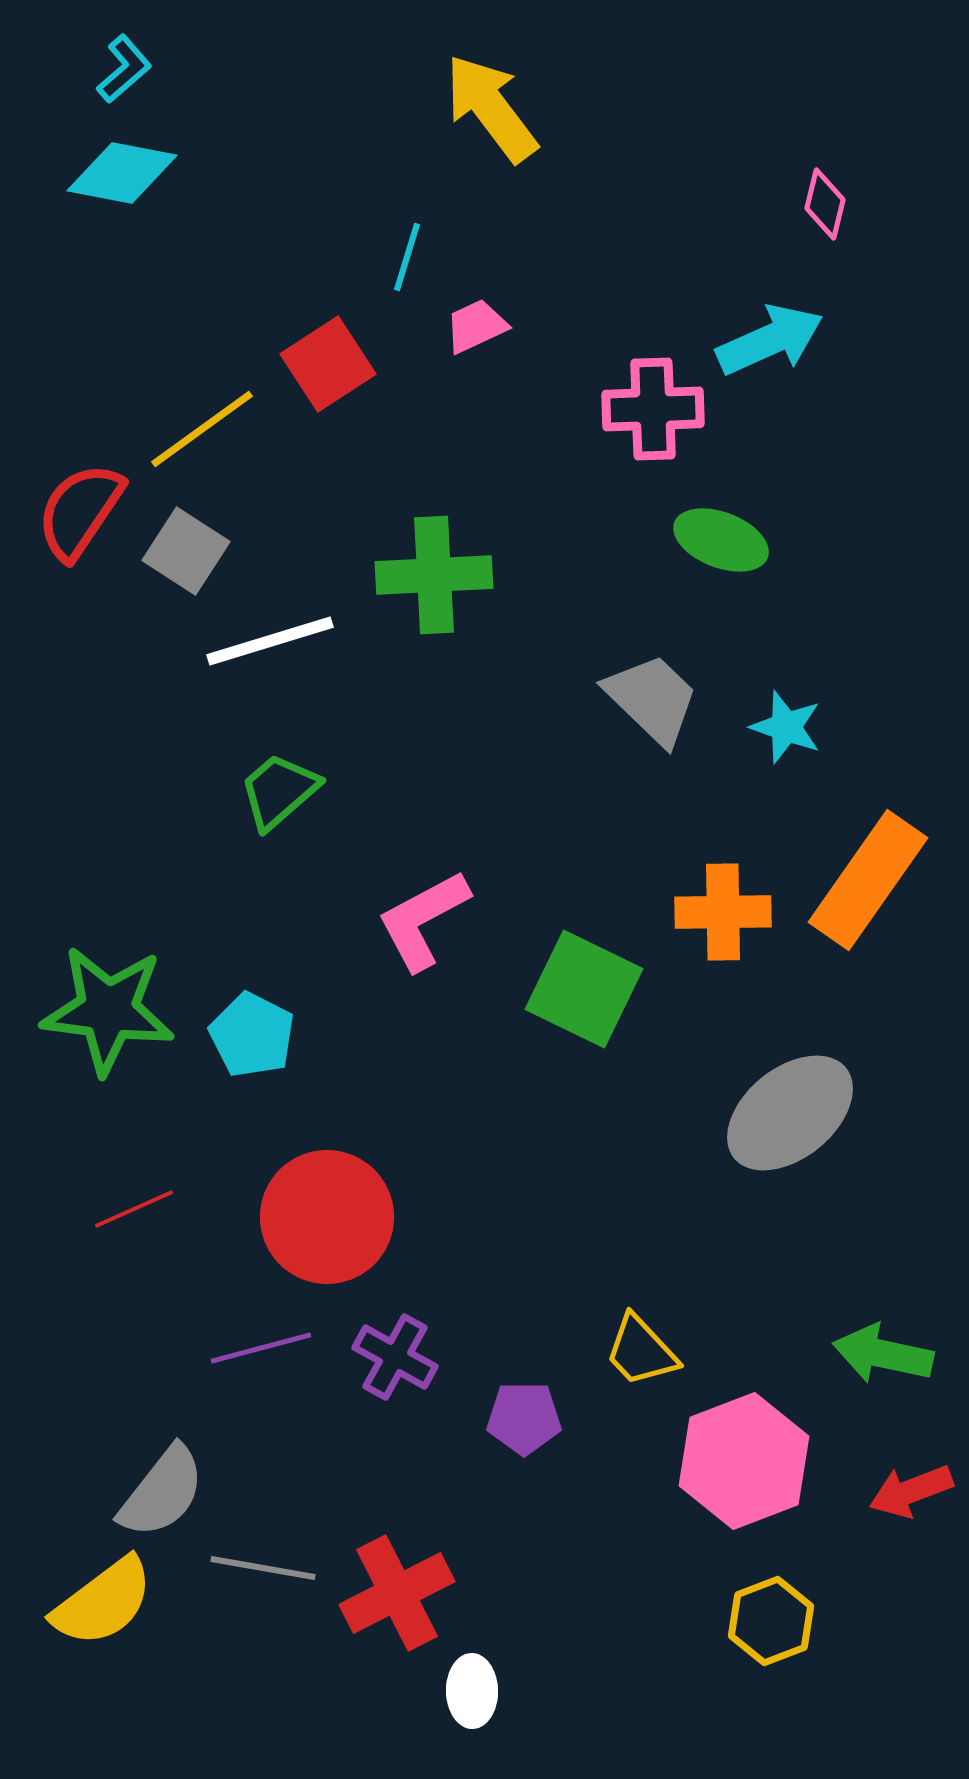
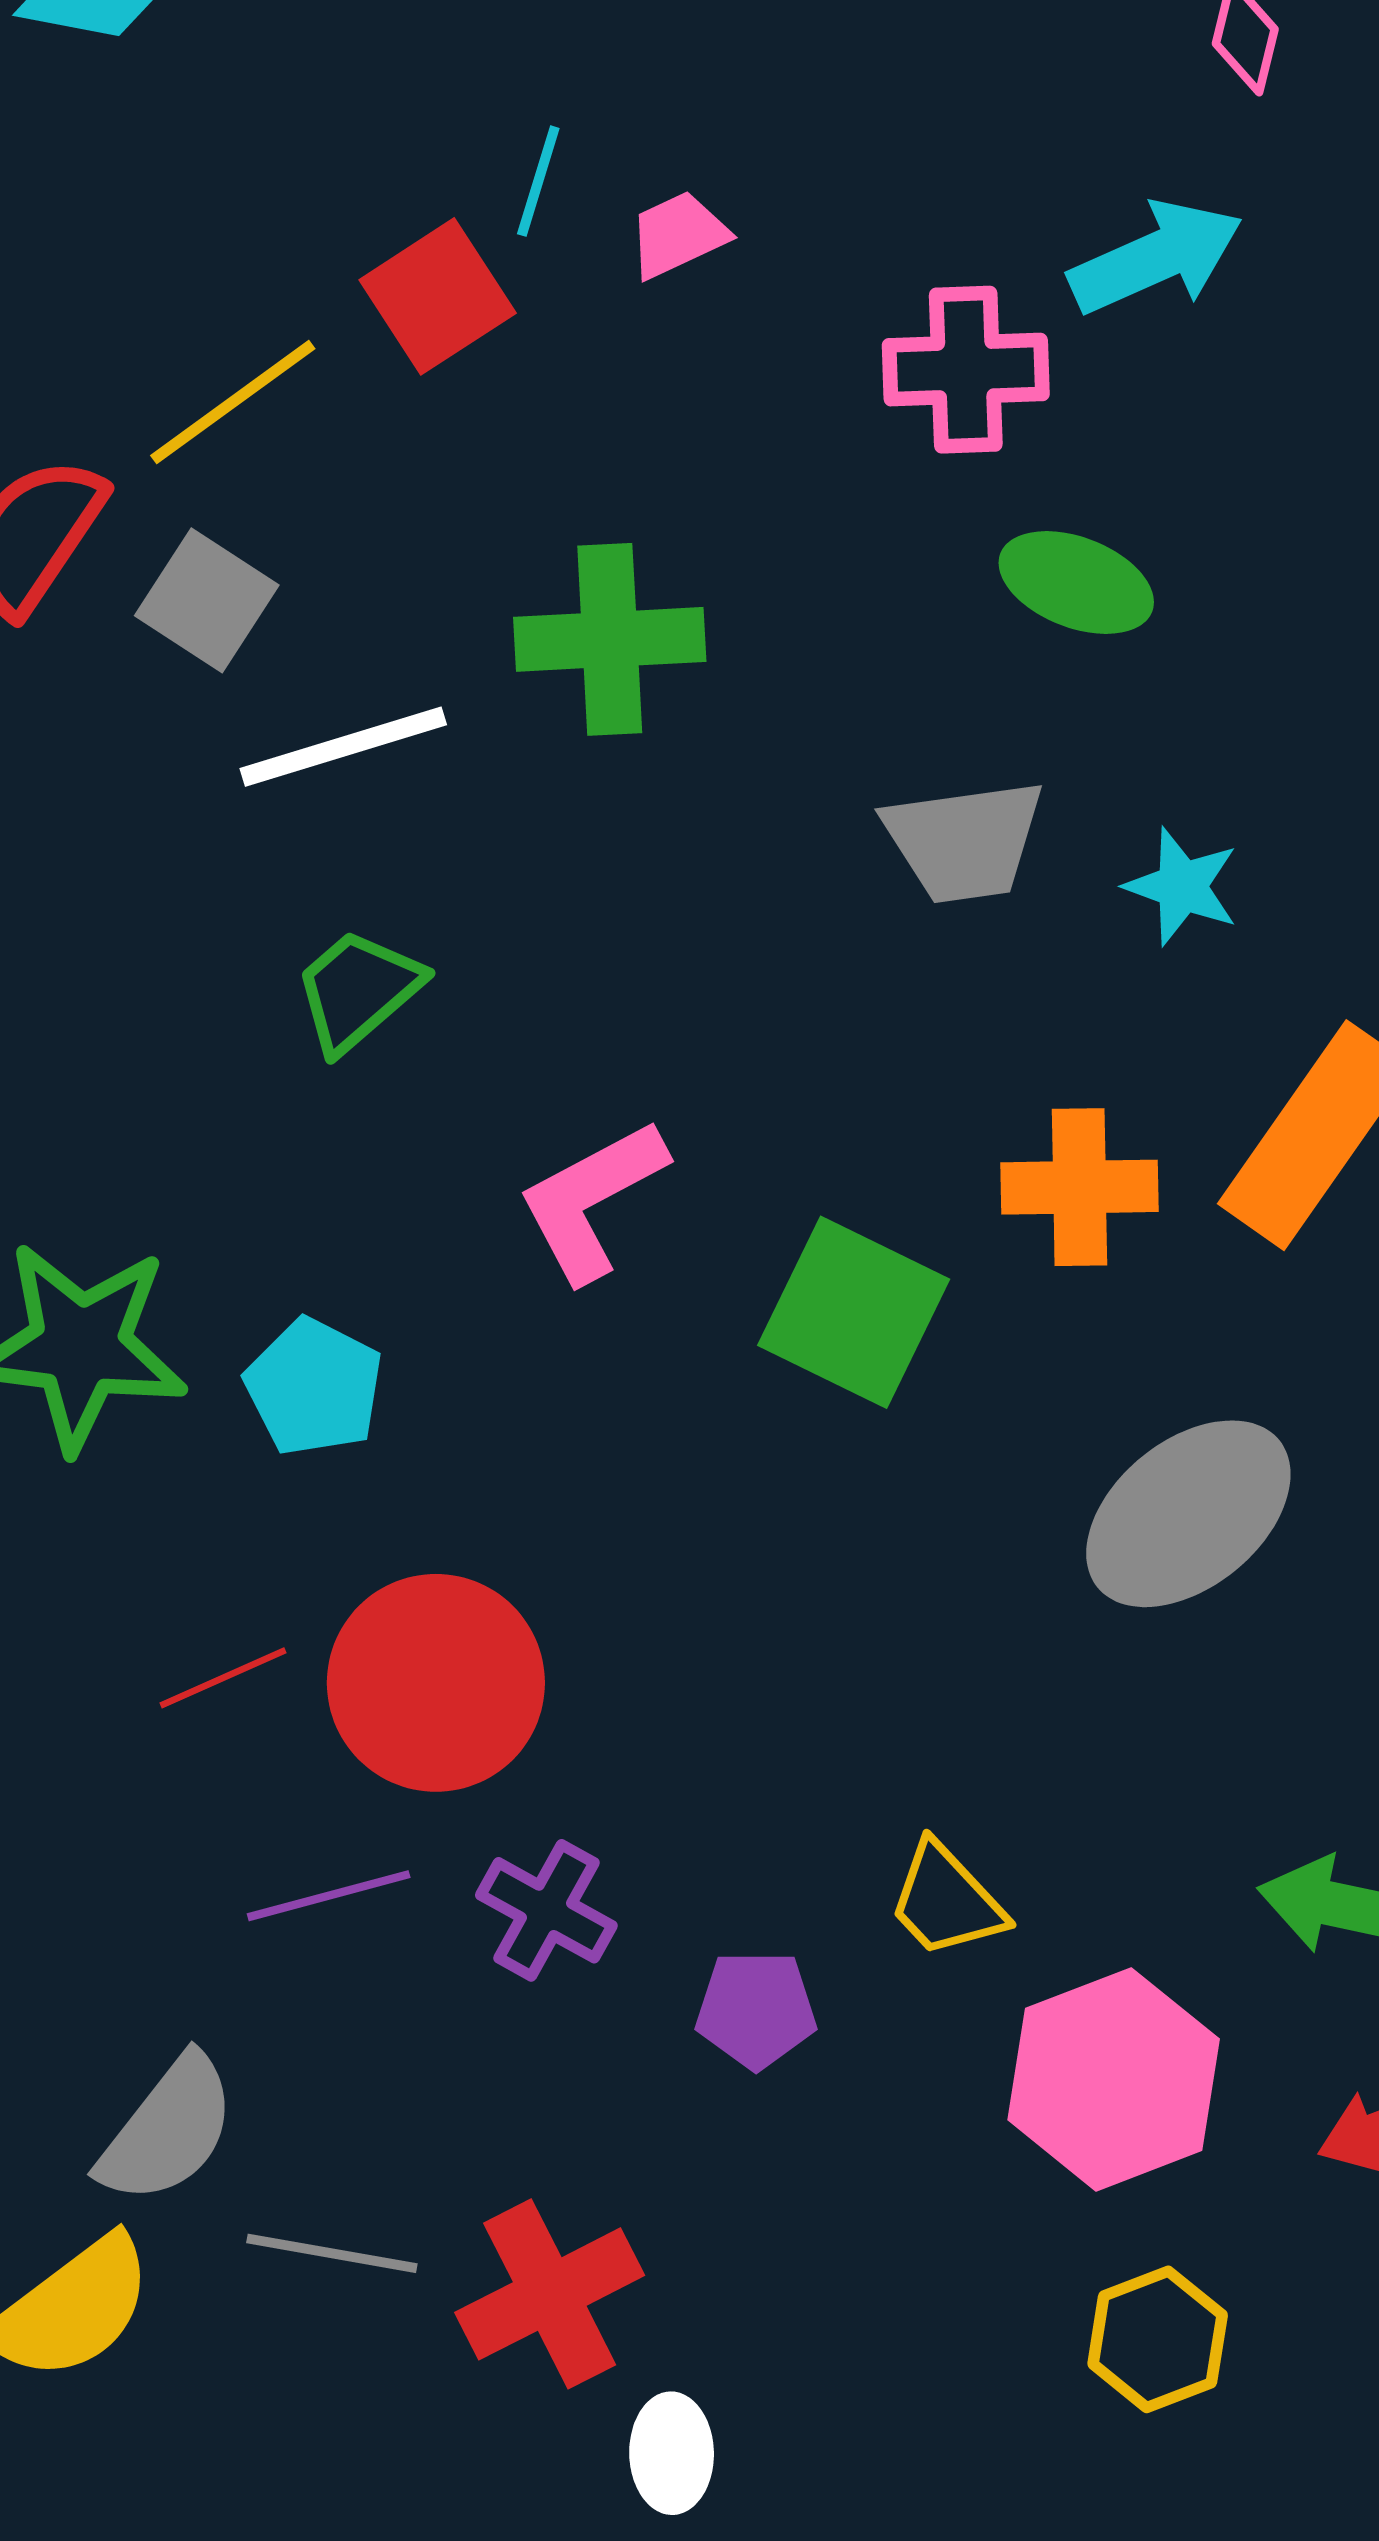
cyan line: (407, 257) -> (538, 181), moved
gray trapezoid: (652, 699) -> (964, 841), turned 128
red line: (134, 1209) -> (223, 1678), moved

